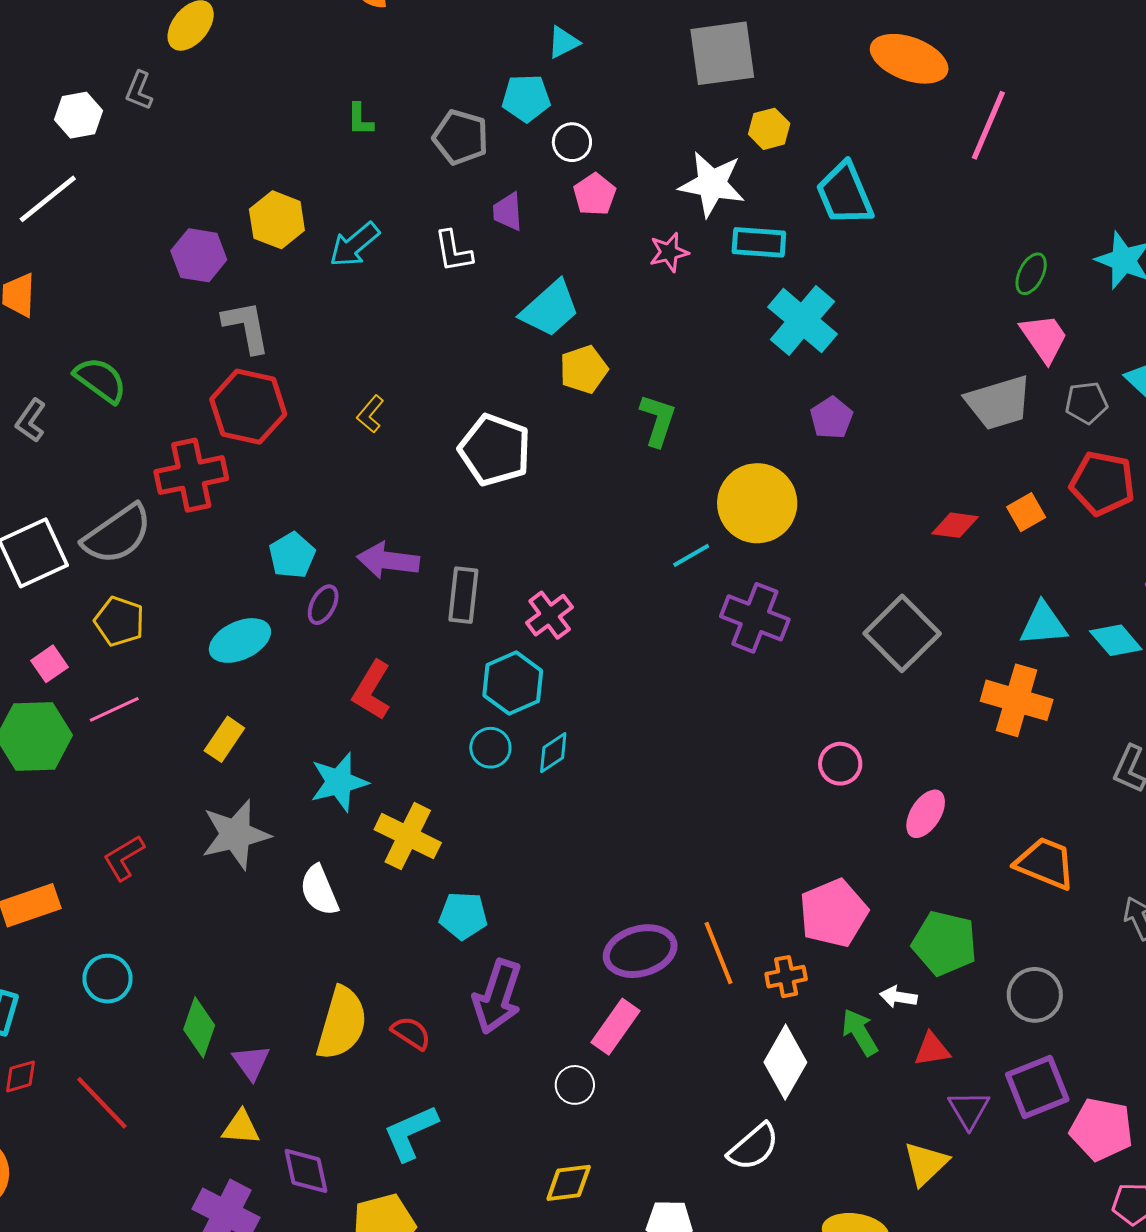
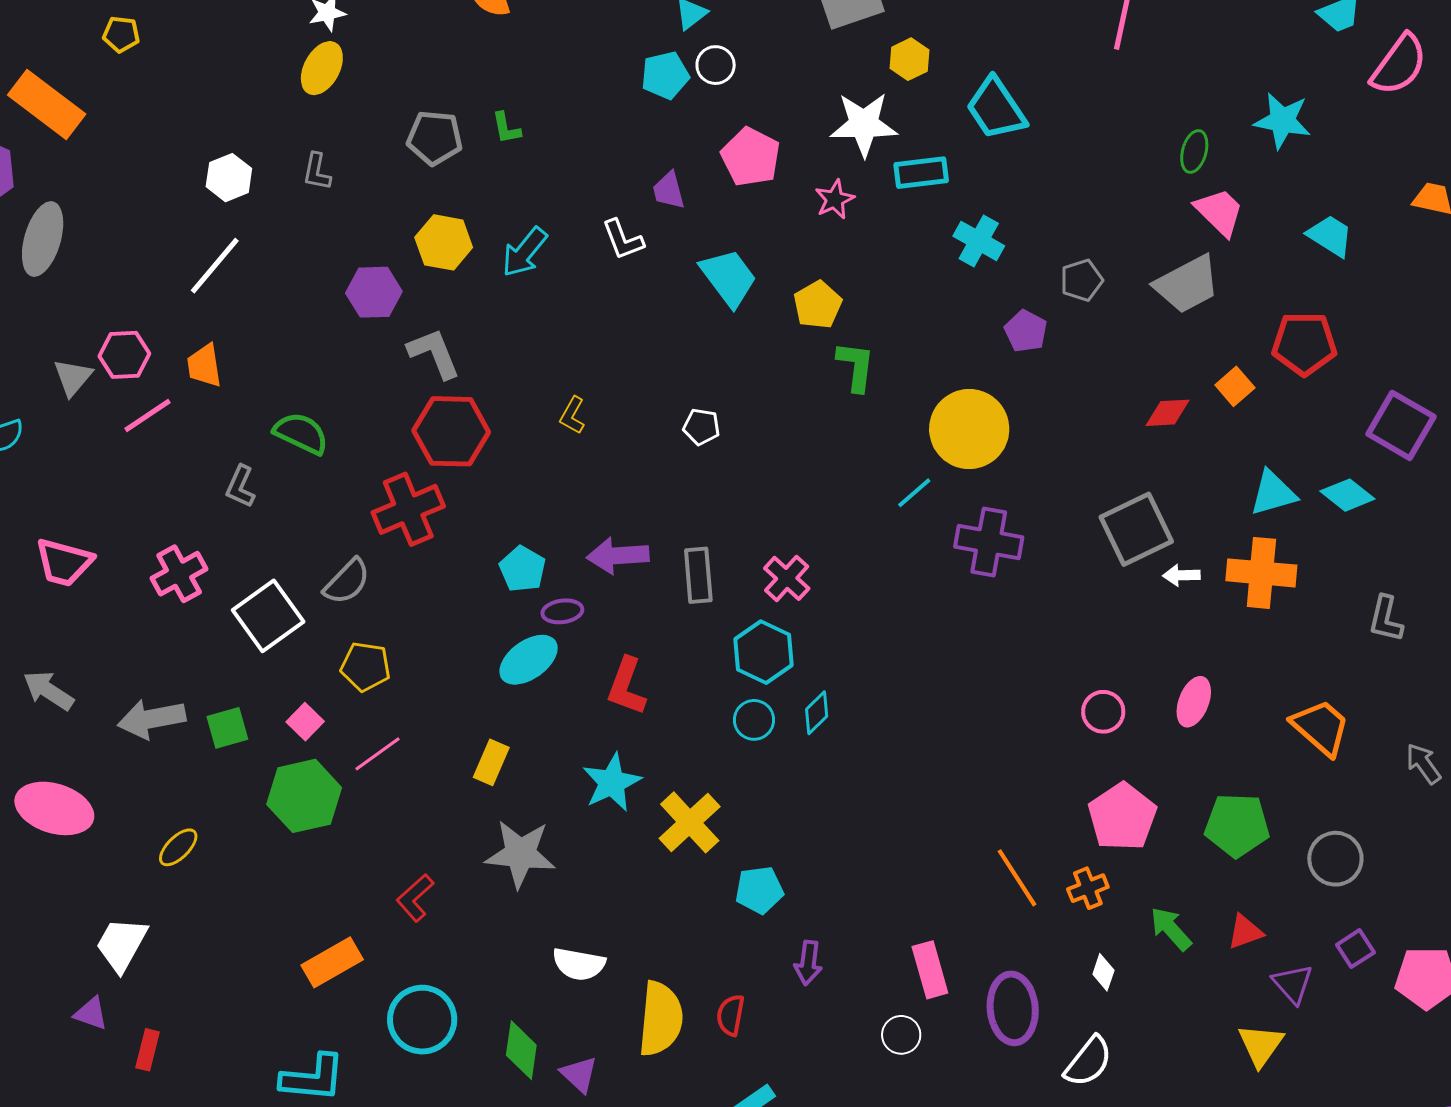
gray L-shape: (139, 91) -> (317, 172), moved
gray pentagon: (461, 137) -> (435, 138), moved
white circle: (572, 142) -> (716, 65), moved
pink pentagon: (595, 194) -> (751, 157), size x1.4
cyan trapezoid: (550, 309) -> (729, 278), turned -74
cyan cross: (802, 320) -> (979, 241), size x0.7
yellow pentagon: (584, 369) -> (818, 305), moved
gray pentagon: (1086, 403) -> (1082, 280), moved
white pentagon: (495, 450) -> (701, 427), size x0.5
gray semicircle: (117, 534) -> (347, 582), size x0.7
purple ellipse: (323, 605) -> (562, 611), turned 66
gray square: (902, 633) -> (1136, 529), turned 30
cyan ellipse: (240, 640) -> (529, 660), moved
pink circle: (840, 764) -> (1103, 712), moved
gray star: (236, 834) -> (520, 854), turned 30
yellow cross: (408, 836) -> (690, 822), turned 32
orange trapezoid: (1045, 863) -> (1321, 727), turned 30
white semicircle: (319, 890) -> (579, 964), moved, turned -46
purple ellipse: (640, 951) -> (1013, 1008), moved, turned -68
cyan circle: (107, 979) -> (422, 1020), size x1.4
purple arrow: (497, 997) -> (808, 963), size x0.6
white arrow: (898, 997) -> (1181, 575), moved
pink rectangle: (615, 1027) -> (930, 970), turned -40
red semicircle: (411, 1033) -> (731, 1015), turned -102
white diamond: (785, 1062) -> (1103, 972), size x0.5
purple square: (1037, 1087) -> (1355, 949), size x0.6

